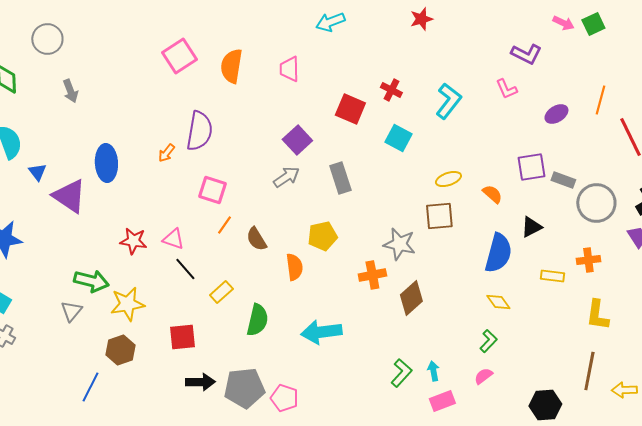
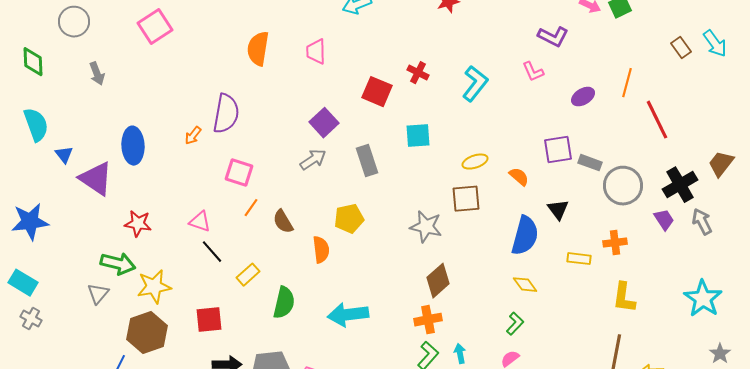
pink square: (179, 56) -> (155, 27), moved
cyan square: (398, 138) -> (418, 136), moved, turned -32
black triangle: (531, 227) -> (558, 210), turned -40
red star: (133, 241) -> (138, 224), moved
orange cross: (372, 275) -> (428, 320), moved
brown hexagon: (120, 350) -> (147, 333), size x1.4

